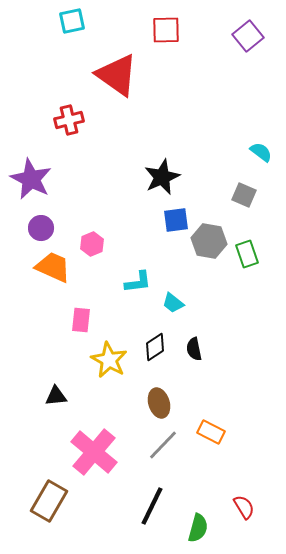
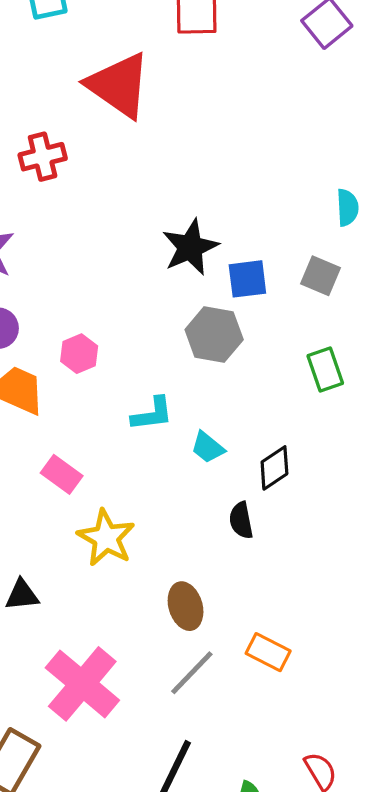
cyan semicircle: (261, 152) -> (347, 207), turned 50
blue square: (176, 220) -> (247, 279), moved
gray hexagon: (209, 241) -> (214, 335), moved
pink rectangle: (81, 320) -> (62, 474), turned -60
black diamond: (155, 347) -> (274, 468), moved

